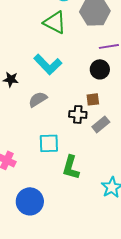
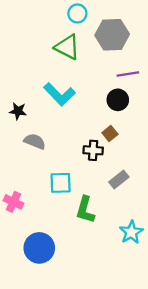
gray semicircle: (38, 99) -> (35, 141), moved, turned 54
brown square: (93, 99) -> (110, 133), turned -32
gray rectangle: (101, 124) -> (119, 179), moved

